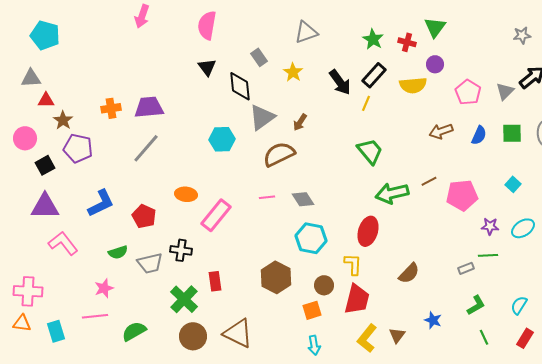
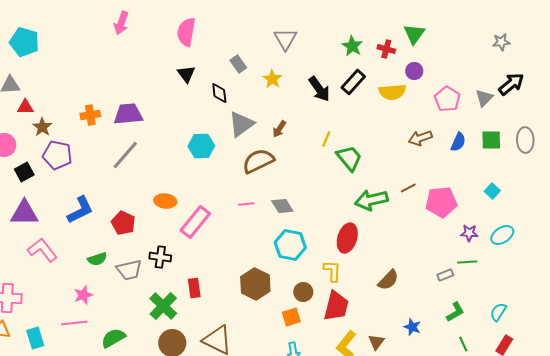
gray triangle: (306, 32) -> (285, 39), turned -40
black diamond: (240, 86) -> (219, 93), size x0.7
yellow line: (366, 103) -> (326, 139), moved

